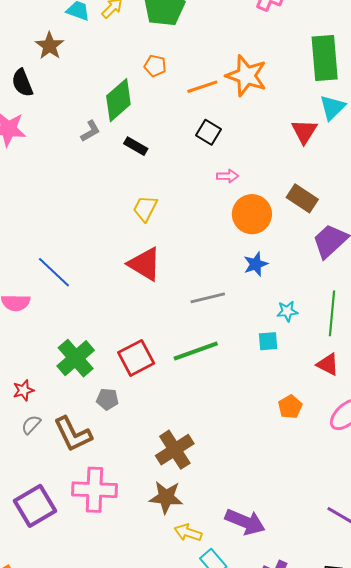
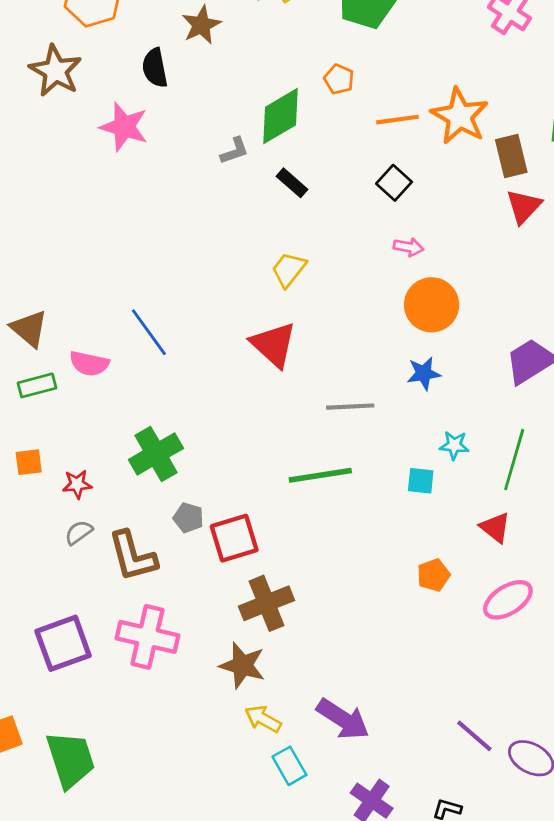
brown rectangle: (302, 198) -> (511, 156), moved, turned 32
red square: (136, 358) -> (234, 538), moved

